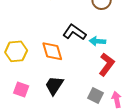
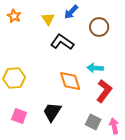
black L-shape: (74, 32) -> (62, 42), moved
orange diamond: (52, 51) -> (70, 81), moved

